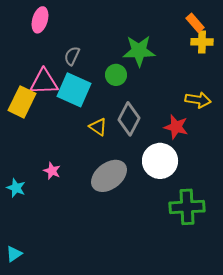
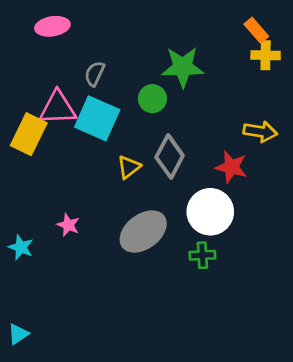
pink ellipse: (40, 20) -> (52, 26), turned 65
yellow triangle: (98, 127) -> (129, 167), turned 48
green cross: (187, 207) -> (202, 255), moved, size x0.6

